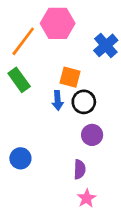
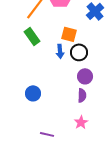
purple semicircle: (80, 169) -> (82, 95), moved

